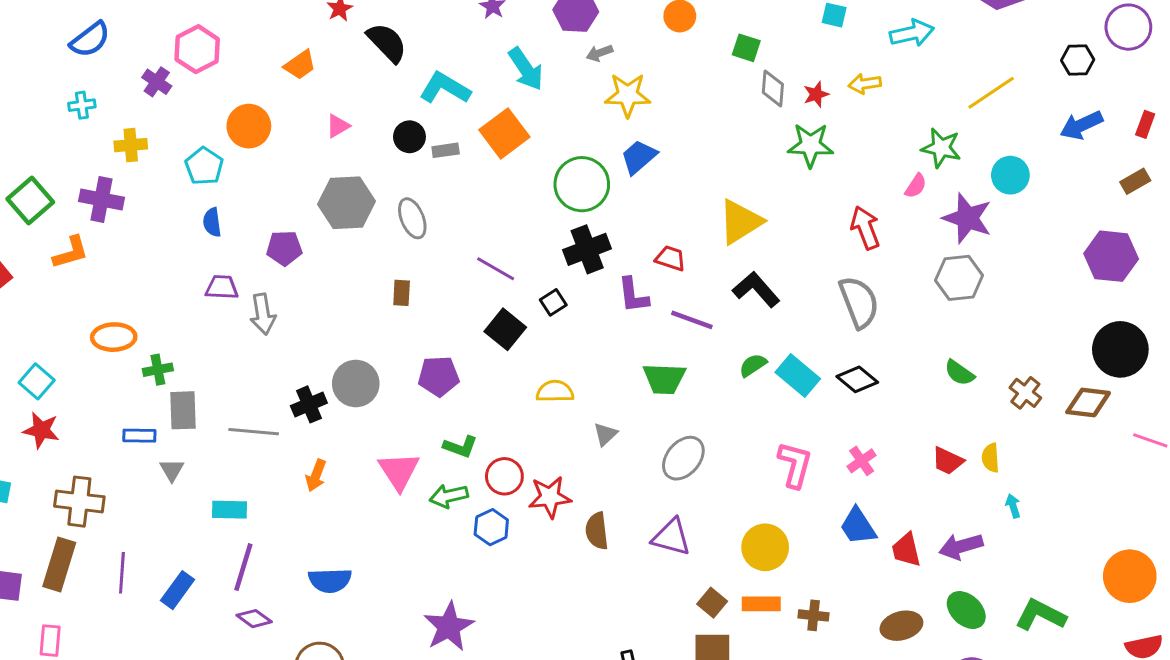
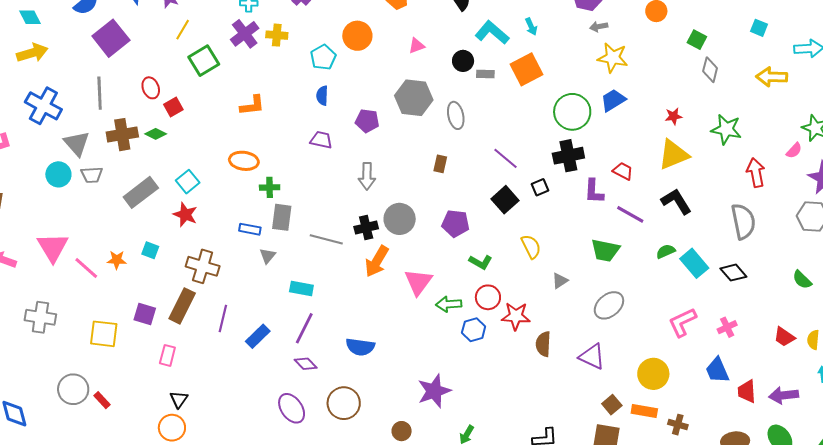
cyan arrow: (526, 69) -> (531, 27), moved, size x0.6
yellow arrow: (865, 84) -> (772, 77), size x1.4
red star: (816, 94) -> (674, 116), moved
green star: (810, 145) -> (726, 129), moved
purple cross: (101, 199) -> (245, 34), moved, turned 32
orange L-shape: (71, 252) -> (252, 105), moved
gray arrow: (263, 314) -> (367, 176), moved
yellow semicircle: (555, 391) -> (531, 247), turned 55
green L-shape: (460, 447) -> (481, 262), moved
pink L-shape: (795, 465) -> (682, 322), turned -140
orange arrow: (316, 475) -> (377, 261), moved, size x1.5

